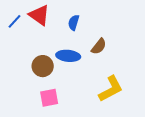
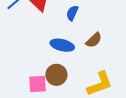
brown circle: (43, 66) -> (56, 75), moved

